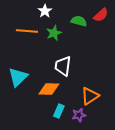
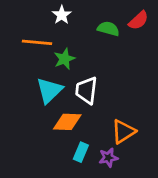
green star: (54, 33) -> (64, 59), moved
cyan triangle: (18, 77) -> (49, 90), moved

